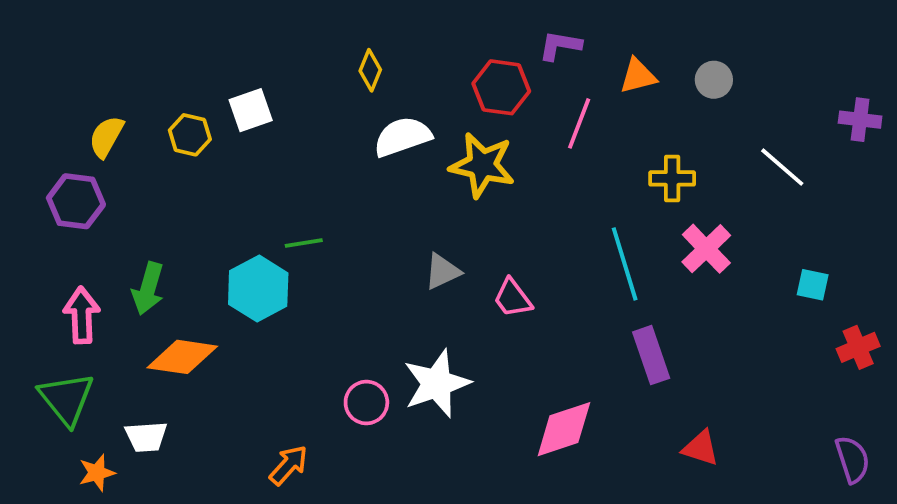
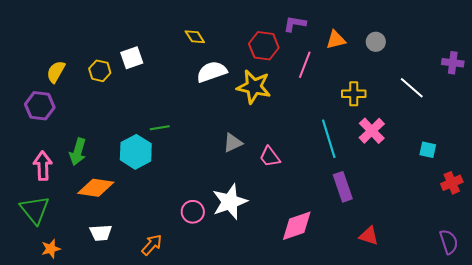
yellow diamond: (370, 70) -> (195, 37), turned -55
white trapezoid: (146, 437) -> (101, 233), moved

